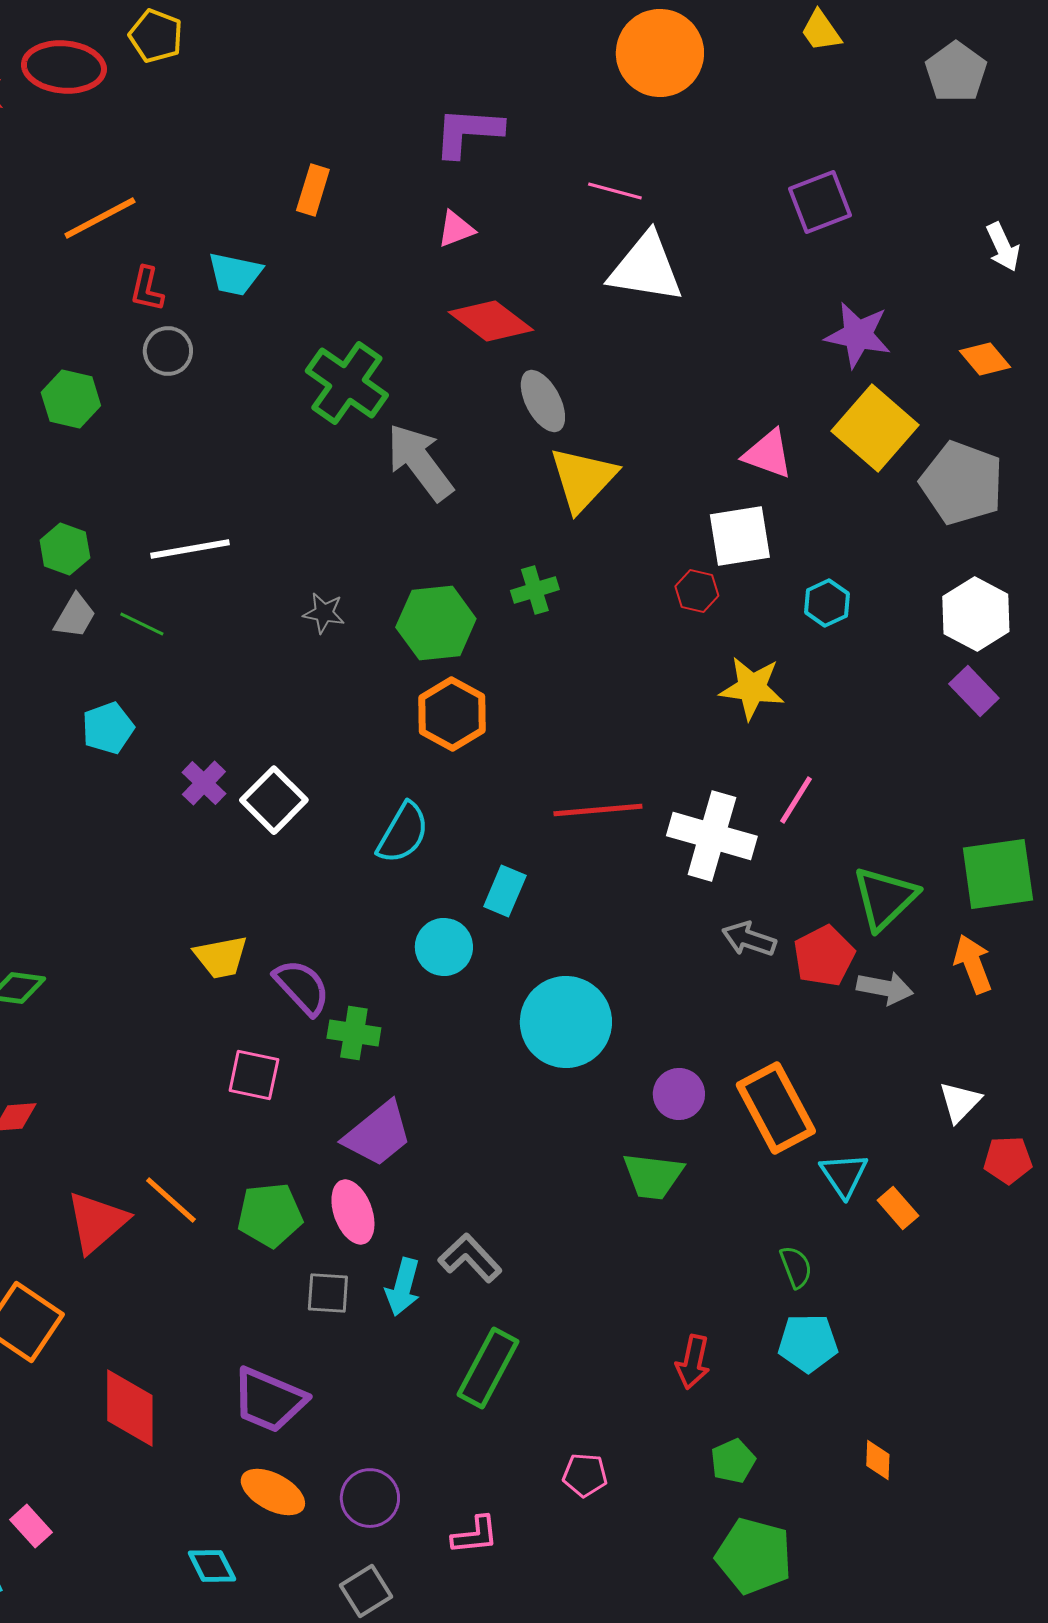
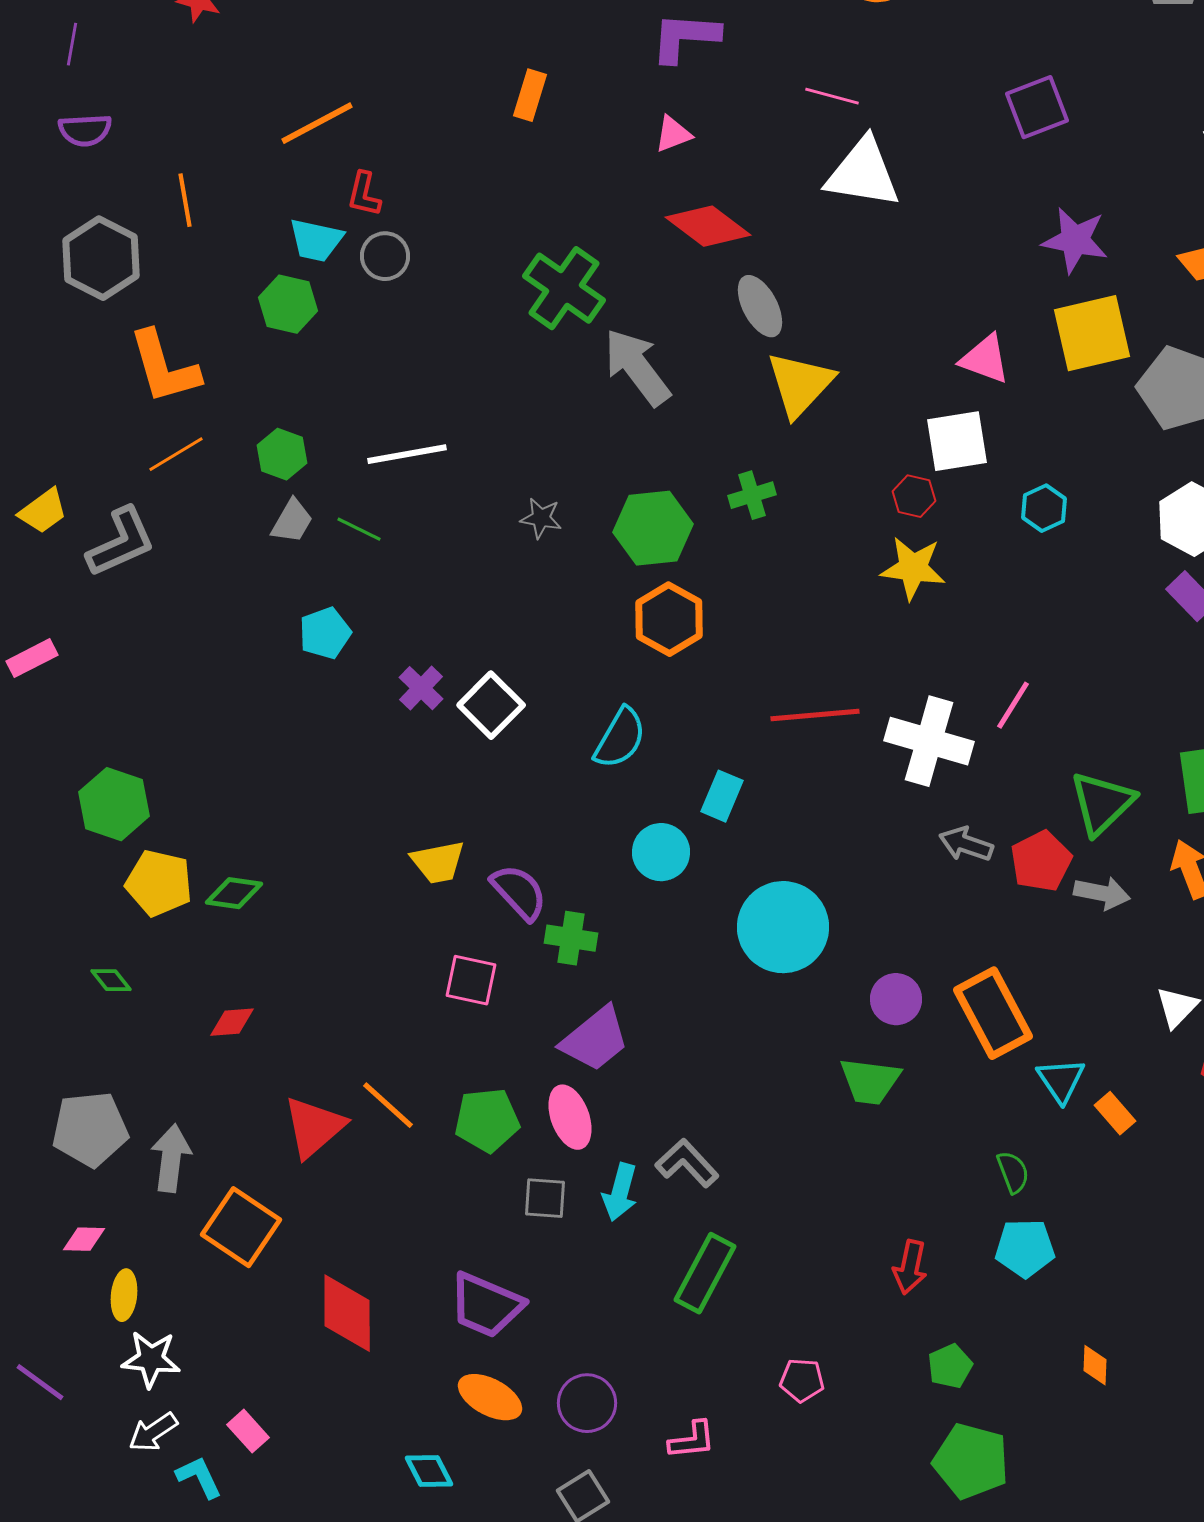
cyan trapezoid: (235, 274) -> (316, 240), moved
yellow square: (875, 428) -> (1092, 333), turned 36
yellow star: (752, 688) -> (913, 568), moved

